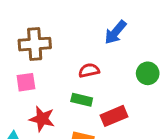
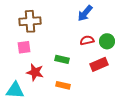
red semicircle: (89, 70) -> (87, 40), moved
red rectangle: (114, 116) -> (99, 64), moved

